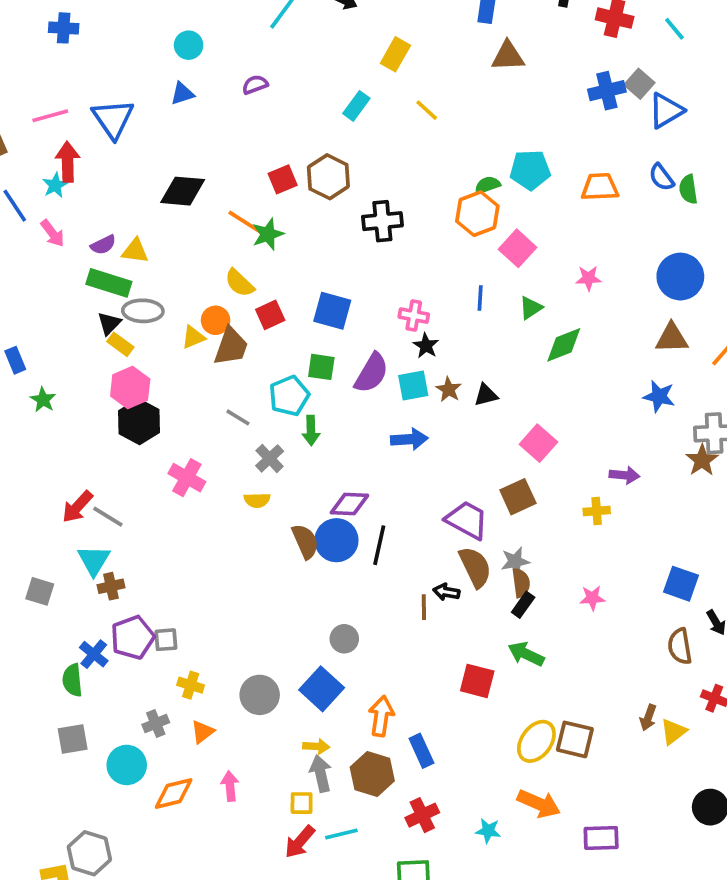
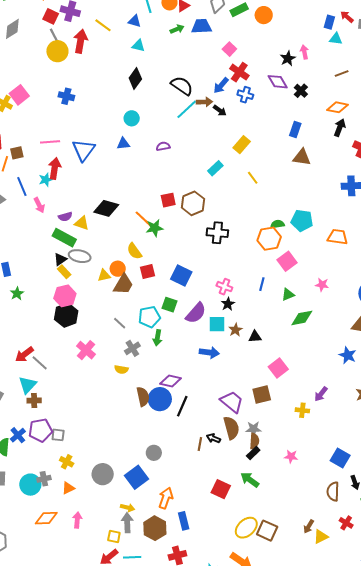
black diamond: (183, 191) -> (106, 208), moved
purple arrow: (624, 475) -> (321, 394), turned 112
cyan circle: (127, 765) -> (30, 485), moved

